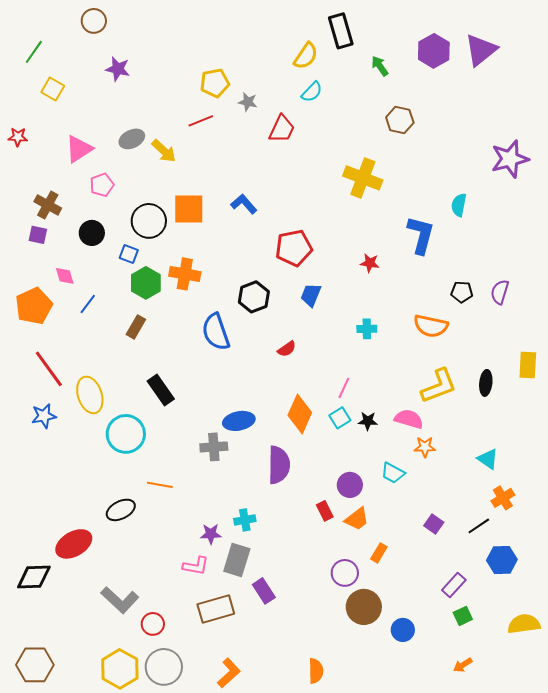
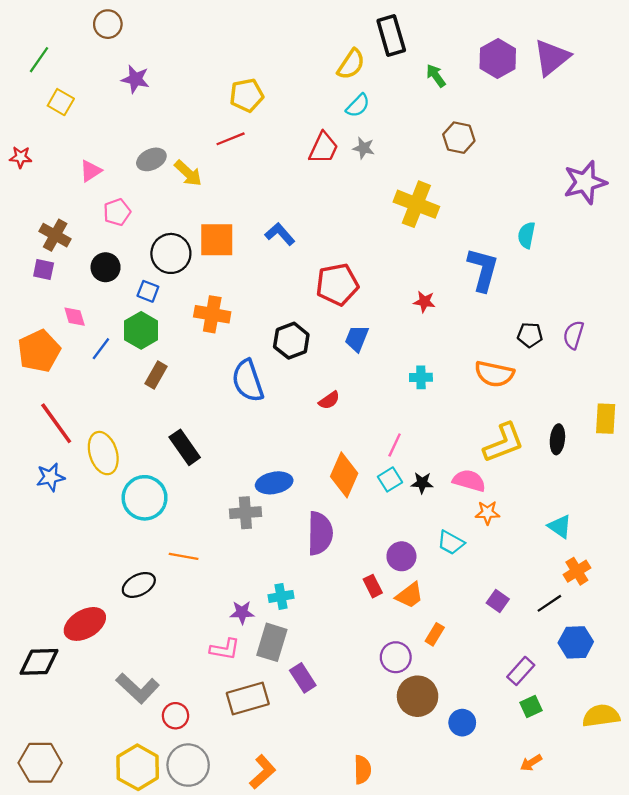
gray star: (248, 102) -> (364, 148), moved
pink triangle: (79, 149) -> (91, 171), size x0.7
green hexagon: (146, 283) -> (141, 330), moved

